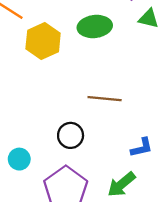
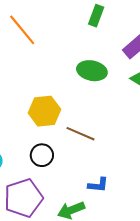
yellow hexagon: (43, 41) -> (44, 111), moved

